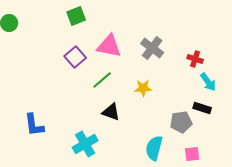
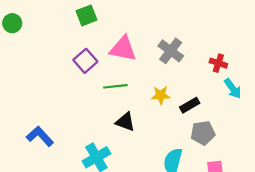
green line: (102, 80) -> (115, 86), turned 35
black rectangle: (202, 108) -> (190, 105), moved, turned -48
blue L-shape: (34, 125) -> (40, 136), turned 145

